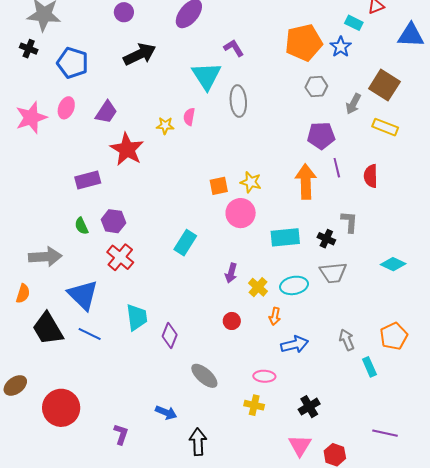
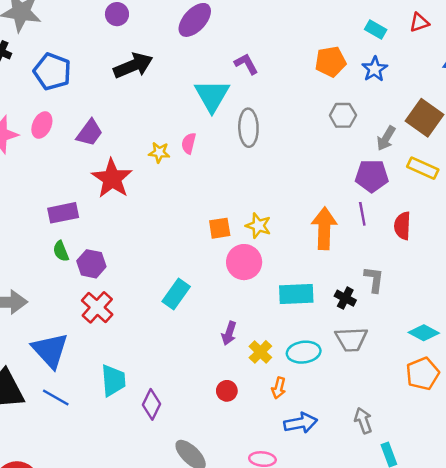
cyan rectangle: (354, 23) -> (376, 29), moved
orange pentagon: (304, 42) -> (331, 62), size x0.7
purple pentagon: (321, 136) -> (372, 176), moved
green semicircle: (81, 226) -> (61, 251), moved
orange pentagon: (394, 336) -> (423, 374), moved

